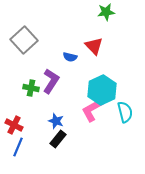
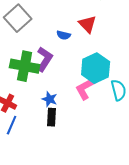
green cross: (31, 88) -> (25, 66), size x1.8
black rectangle: (58, 139) -> (52, 117), turned -36

